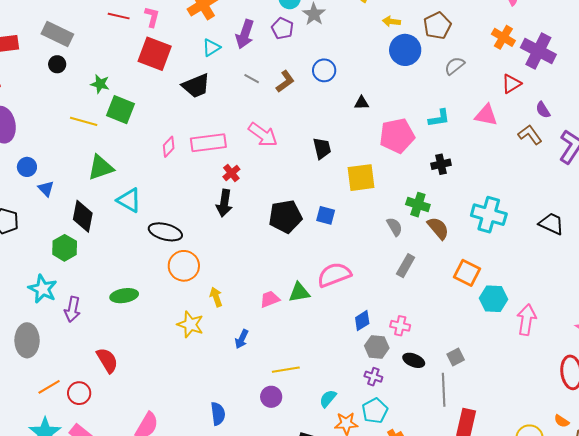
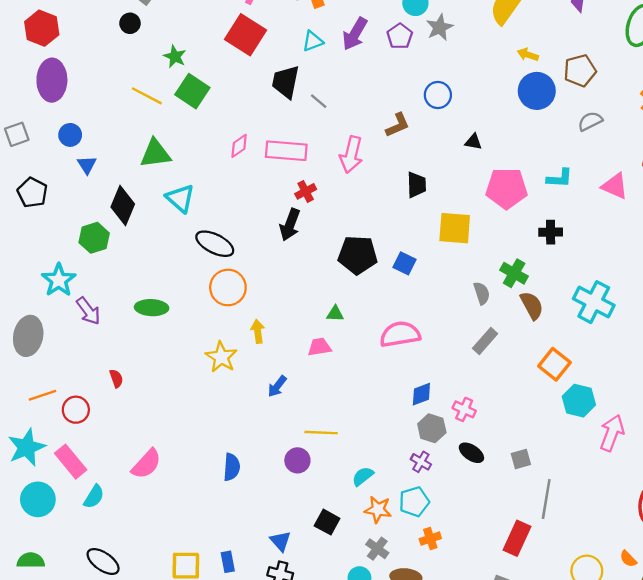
gray line: (252, 79) -> (319, 101), moved
brown L-shape: (285, 81) -> (397, 125), moved
black trapezoid: (196, 86) -> (286, 82), turned 112
pink arrow: (263, 135) -> (351, 155), turned 56
green triangle: (299, 292) -> (335, 314), moved, size x0.7
purple arrow: (72, 309) -> (88, 311), turned -60
red semicircle: (107, 360) -> (116, 378), size x0.6
gray line: (444, 390) -> (546, 499), moved

